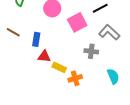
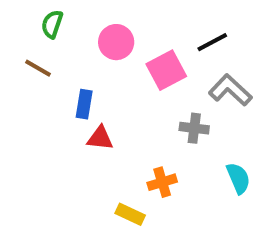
brown line: (13, 32) -> (38, 68), moved
yellow rectangle: (59, 67) -> (130, 214), moved

